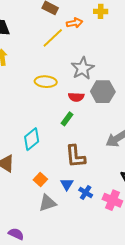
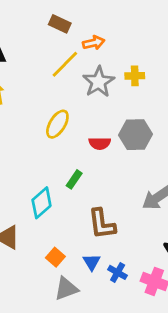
yellow cross: (101, 11) -> (135, 76), moved
gray star: (83, 68) -> (99, 82), moved
yellow ellipse: (46, 82) -> (57, 124), turned -60
green rectangle: (67, 119) -> (74, 179), moved

